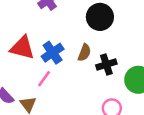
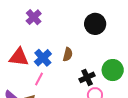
black circle: (100, 17) -> (95, 24), moved
black cross: (106, 65) -> (87, 77), moved

